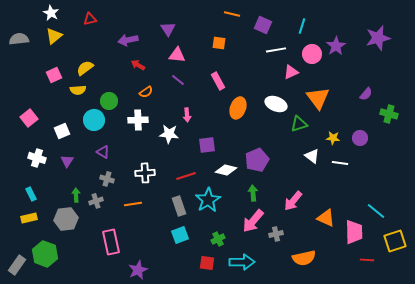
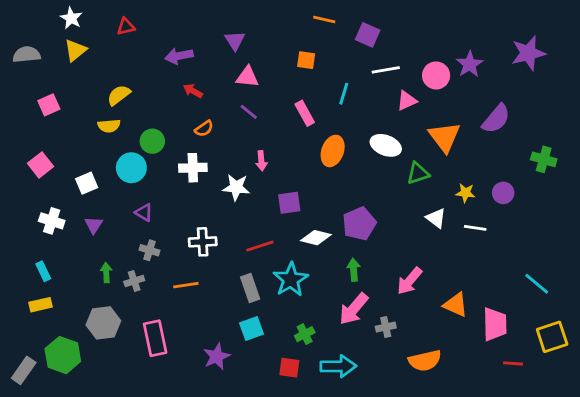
cyan line: (302, 26) -> (344, 94), moved
pink square: (54, 75) -> (49, 105), moved
purple semicircle: (366, 94) -> (496, 119), moved, size x1.6
cyan line: (376, 211) -> (537, 284), moved
gray hexagon: (66, 219) -> (103, 323), moved
purple star: (138, 270) -> (217, 356), moved

